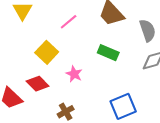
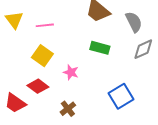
pink line: (69, 22) -> (45, 25), moved, turned 42

